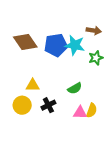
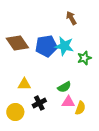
brown arrow: (94, 30) -> (71, 18), moved, turned -128
yellow circle: (22, 105) -> (15, 112), moved
pink triangle: (80, 113) -> (68, 102), moved

